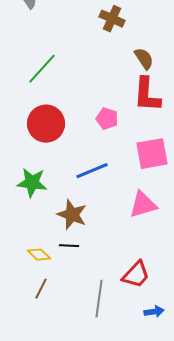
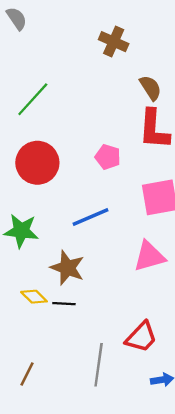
yellow diamond: (39, 255) -> (34, 297), moved
brown line: (41, 289) -> (27, 374), moved

